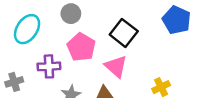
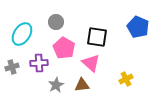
black square: (124, 33) -> (97, 37), turned -30
gray cross: (14, 82) -> (12, 67), moved

